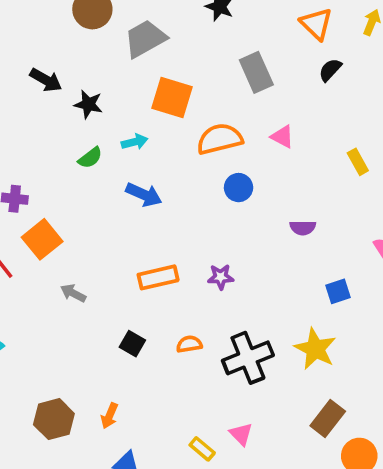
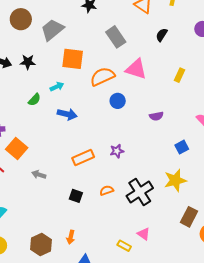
black semicircle: (330, 70) -> (162, 35), moved
black star: (88, 104) -> (28, 62), moved
pink triangle: (282, 137) -> (136, 69), size x1.6
yellow rectangle: (358, 162) -> (179, 75), turned 64
yellow star: (315, 349) -> (175, 180), turned -30

